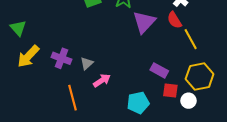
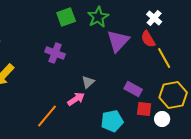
purple cross: (61, 58) -> (55, 53), moved
gray triangle: (87, 63) -> (88, 82), moved
orange line: (73, 98) -> (47, 116), turned 55

